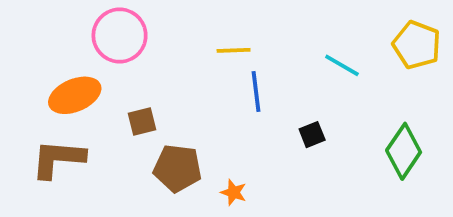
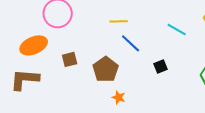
blue line: (256, 92) -> (131, 43), turned -40
brown pentagon: (178, 168) -> (106, 69), moved, turned 30

